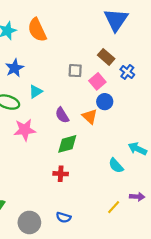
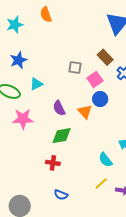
orange semicircle: (37, 30) -> (46, 15), moved, size x0.7
yellow line: (114, 207) -> (101, 183), moved
blue semicircle: (63, 217) -> (61, 195), moved

